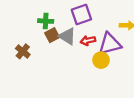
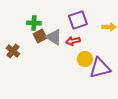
purple square: (81, 14) -> (78, 20), moved
purple triangle: (110, 44) -> (100, 68), moved

